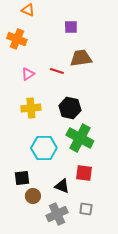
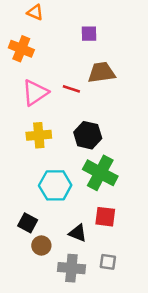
pink triangle: (28, 74) -> (35, 93), size x1.6
black square: (22, 178) -> (28, 223), turned 35
gray cross: (57, 214) -> (71, 268), turned 30

